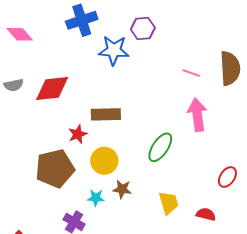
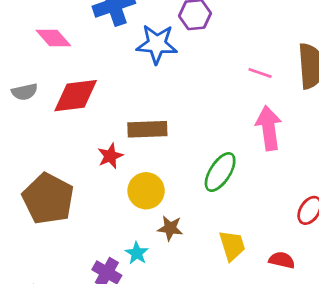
pink diamond: (20, 34) -> (53, 38), moved
brown pentagon: (55, 169) -> (48, 199), moved, turned -30
cyan star: (96, 198) -> (137, 253), moved, turned 30

